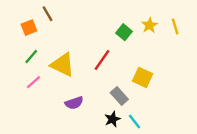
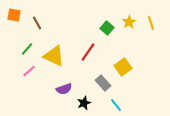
brown line: (47, 14) -> (37, 23), moved
orange square: (29, 28) -> (14, 15), moved, turned 32
yellow square: (143, 77) -> (123, 67), turned 30
black star: (112, 119) -> (84, 103), moved

